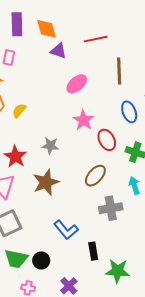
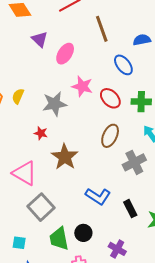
purple triangle: (58, 51) -> (40, 39), moved, turned 42
gray star: (50, 146) -> (55, 104), moved, size x1.4
red star: (15, 157) -> (41, 133), moved, size x0.6
green trapezoid: (16, 259) -> (59, 239), turned 85

